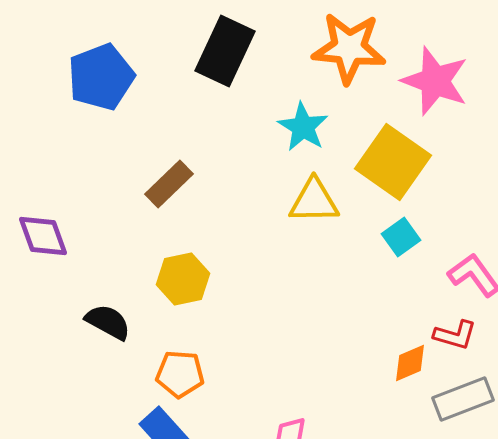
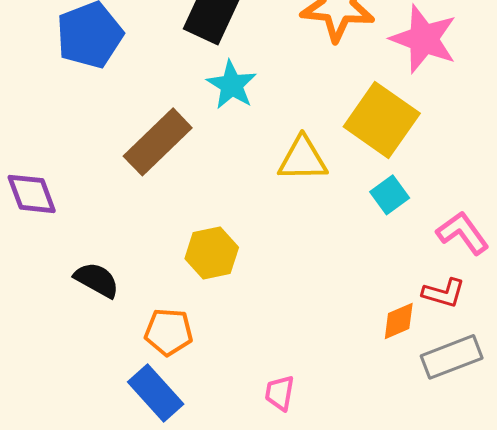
cyan star: (303, 127) -> (232, 85), moved
brown rectangle: (169, 184) -> (158, 142), size x1.4
yellow hexagon: (183, 279) -> (212, 253), moved

